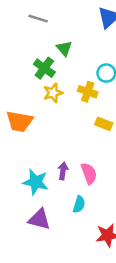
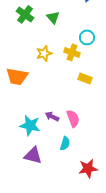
green cross: (44, 68) -> (25, 14), moved
purple arrow: (63, 171) -> (52, 116), turned -72

